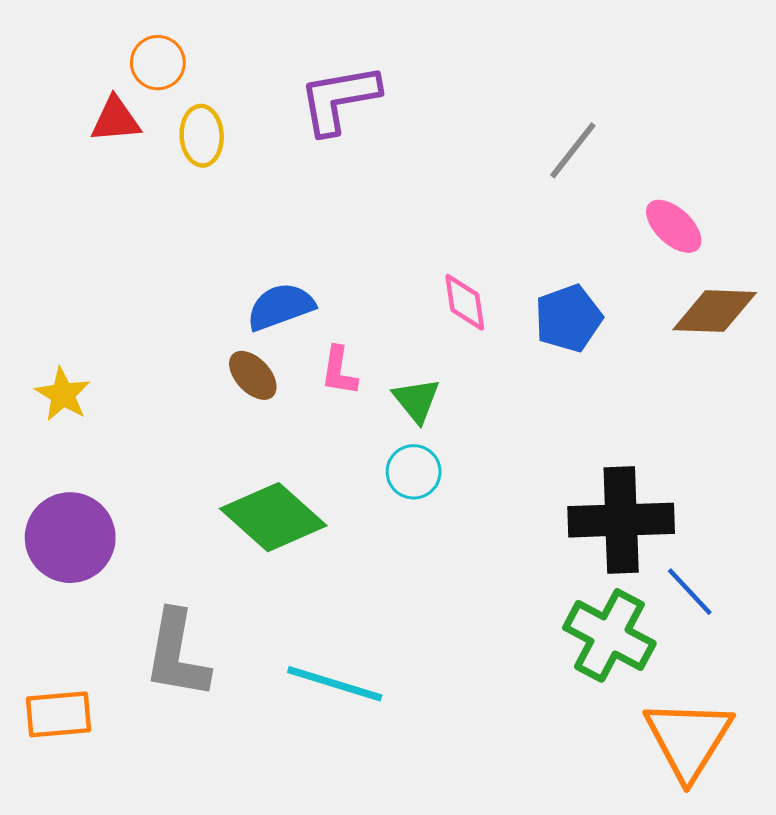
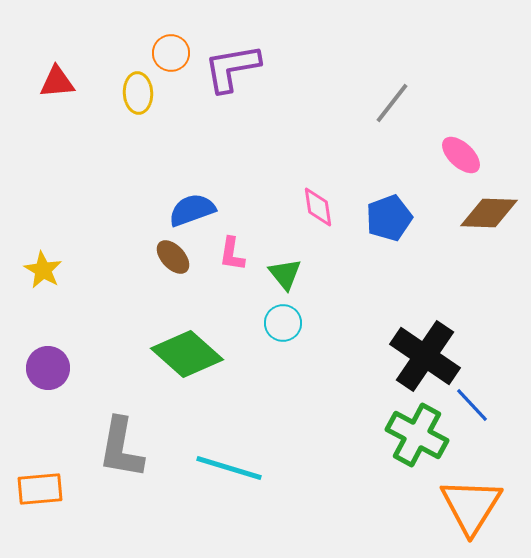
orange circle: (158, 63) -> (171, 53), moved
red triangle: (115, 120) -> (57, 82), moved
black cross: (621, 520) -> (425, 356), turned 36
purple circle: (70, 538) -> (48, 368), size x0.7

